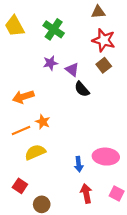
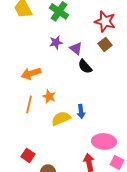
orange line: (21, 130) -> (29, 104), turned -54
yellow semicircle: (35, 152) -> (61, 118), moved
pink ellipse: (106, 157) -> (104, 141), moved
blue arrow: (79, 164) -> (81, 111), moved

